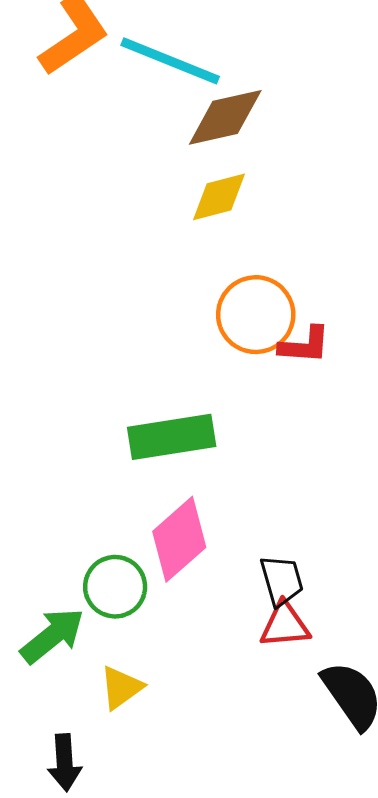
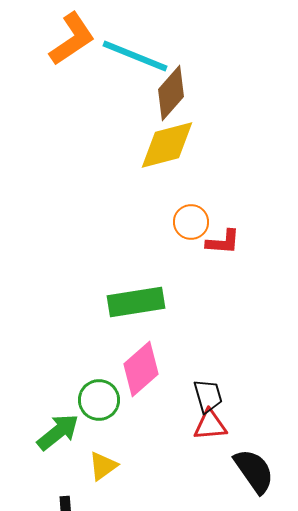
brown diamond: (225, 117) -> (171, 93), turned -36
yellow diamond: (219, 197) -> (167, 145), size x1.5
orange circle: (256, 315) -> (191, 222), size x0.7

